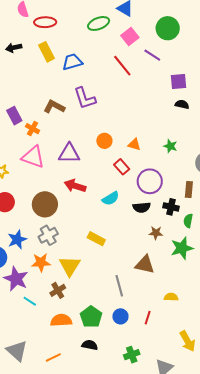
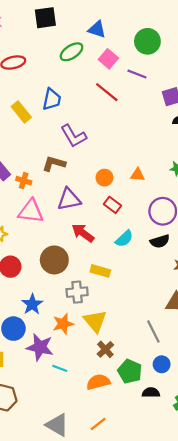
yellow rectangle: (47, 52) -> (21, 112), moved
blue trapezoid: (72, 62) -> (52, 99), turned 130
brown L-shape: (54, 107) -> (54, 164), moved
red rectangle: (122, 167) -> (113, 205), moved
red arrow: (75, 186) -> (83, 233), turned 30
gray cross: (48, 235) -> (77, 292), moved, turned 36
yellow rectangle: (96, 239) -> (100, 271), moved
brown cross: (58, 290) -> (105, 349), moved
black semicircle: (90, 345) -> (151, 393), moved

